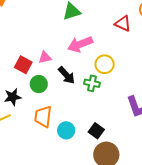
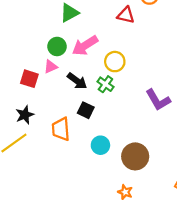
green cross: (92, 83) -> (105, 84), turned 35
green circle: (39, 84) -> (57, 46), moved
cyan circle: (66, 130) -> (100, 145), moved
black square: (96, 131) -> (86, 110), moved

